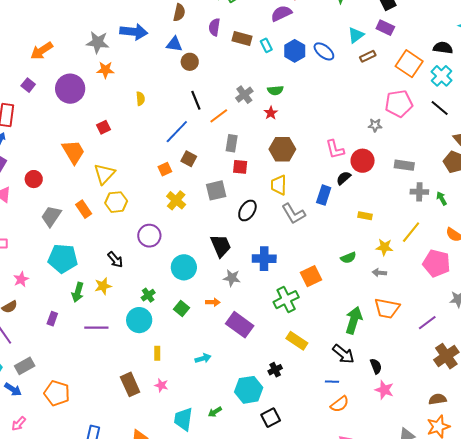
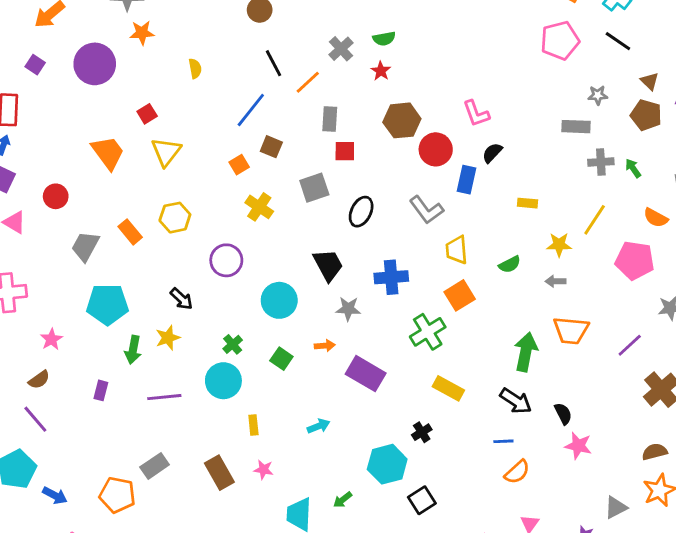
gray star: (375, 125) -> (598, 95), moved
red circle: (363, 161) -> (436, 149), moved
yellow triangle: (104, 174) -> (166, 152), moved
yellow trapezoid: (279, 185) -> (457, 250), moved
gray rectangle: (25, 366) -> (155, 466), moved

